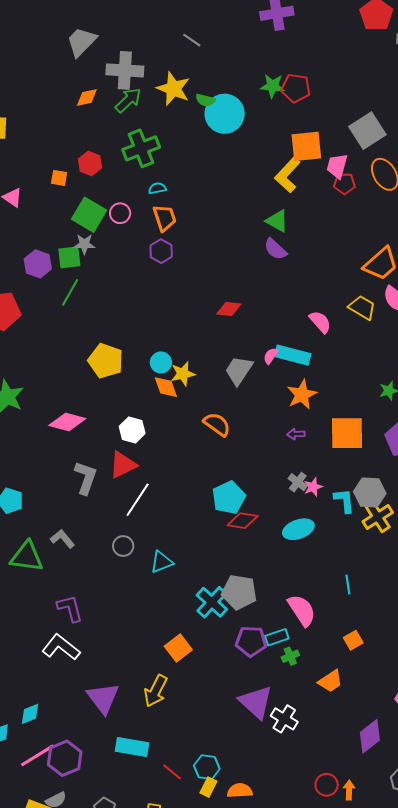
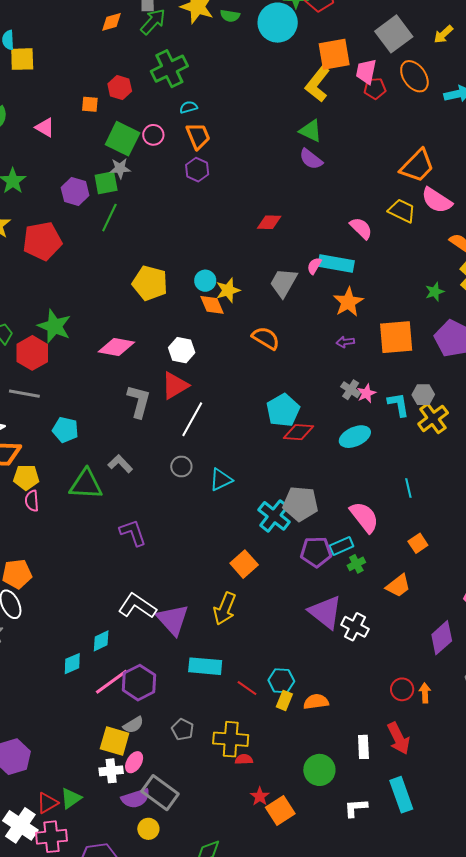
cyan circle: (225, 114) -> (278, 23), moved
gray hexagon: (370, 493) -> (423, 395), size x0.7
white L-shape: (61, 647) -> (137, 606), moved

